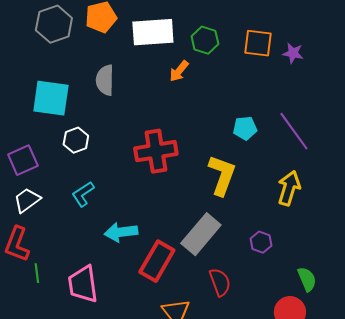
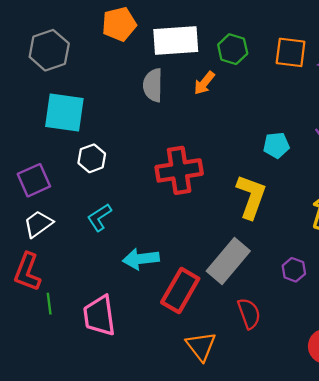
gray hexagon: (54, 24) -> (49, 50), moved
gray semicircle: (105, 80) -> (153, 85), moved

